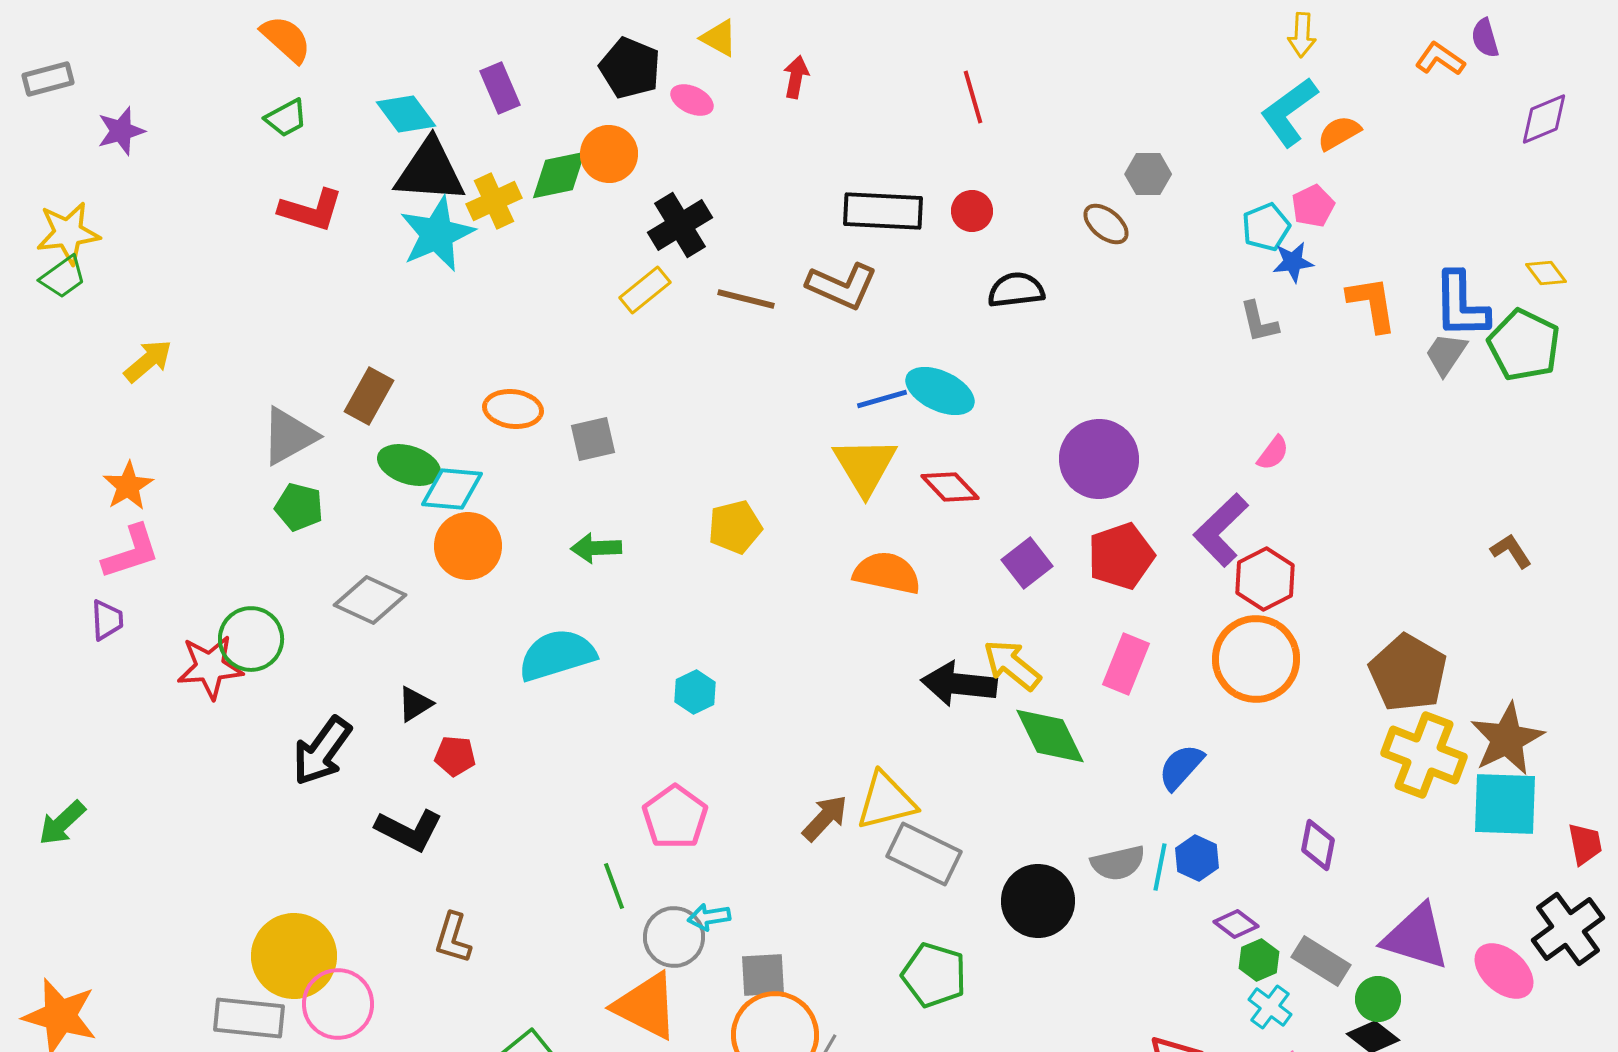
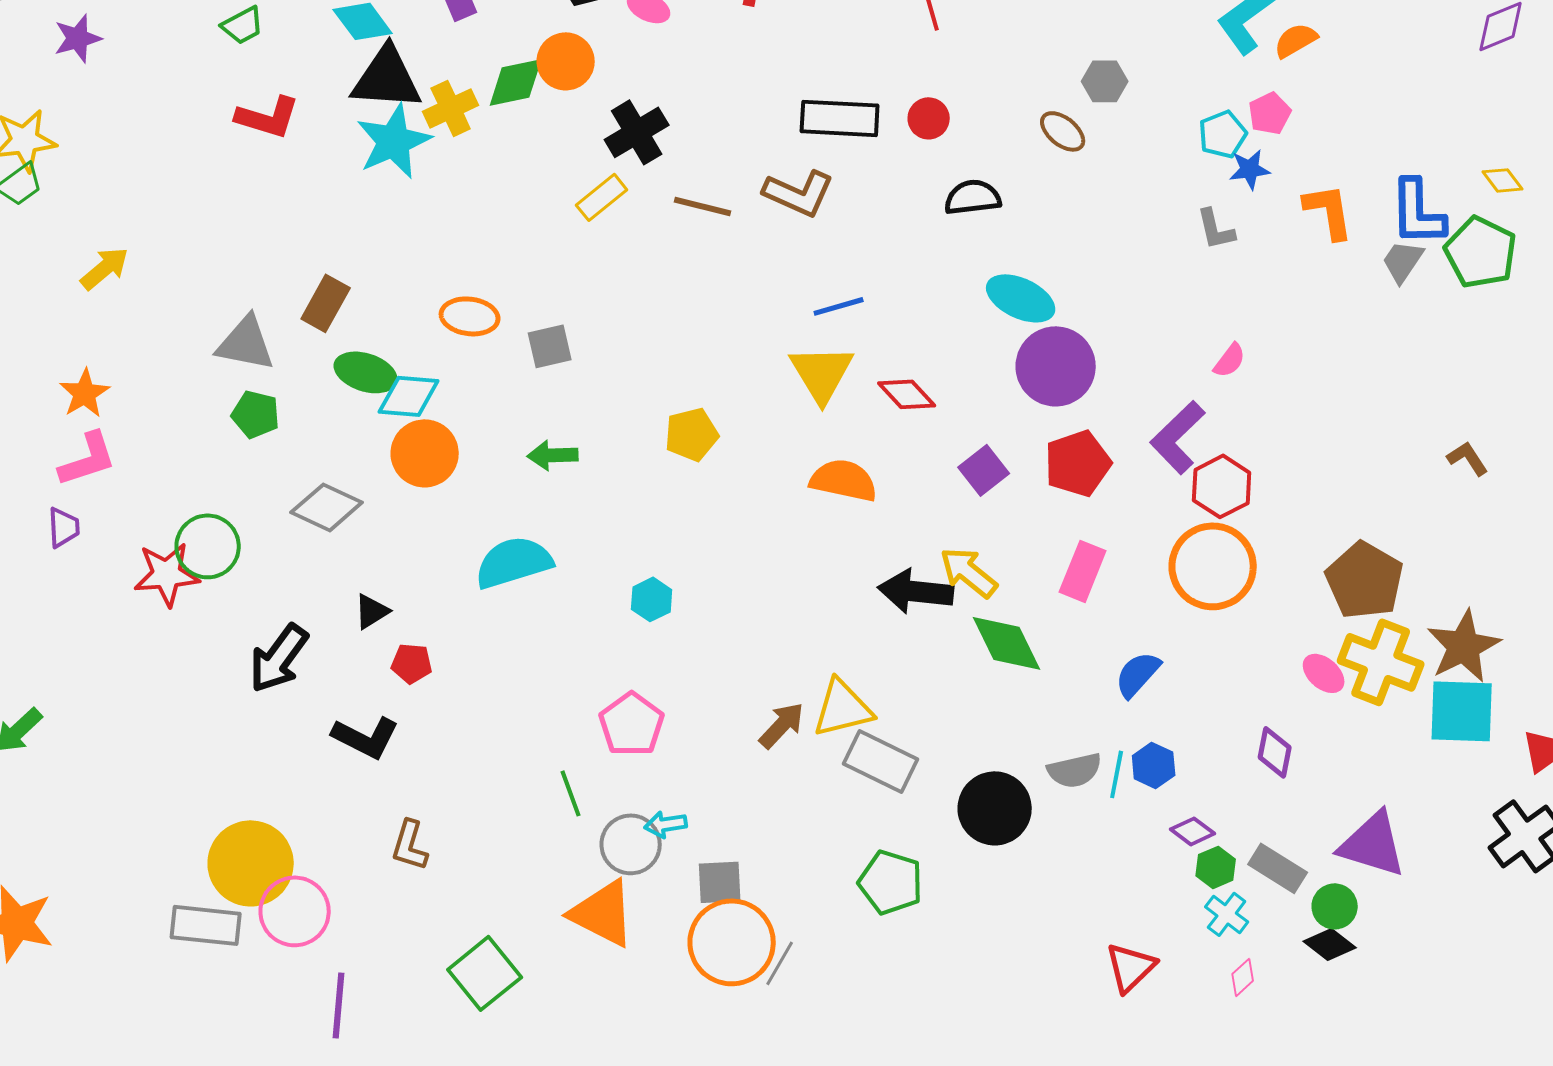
cyan ellipse: (940, 391) -> (1021, 298), moved
gray triangle: (289, 436) -> (246, 343), turned 40
pink ellipse: (1504, 971) -> (1324, 673), moved, size x0.7

